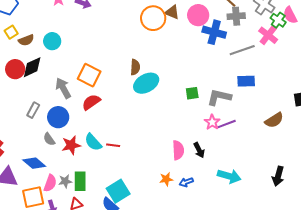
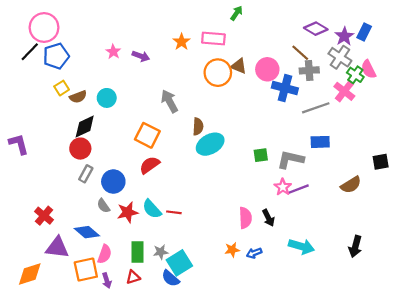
red circle: (15, 69) -> (80, 149), moved
gray arrow: (63, 88) -> (169, 101), moved
gray star: (65, 181) -> (161, 252), moved

